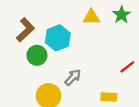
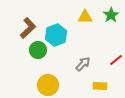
gray arrow: (73, 77) -> (83, 64), moved

